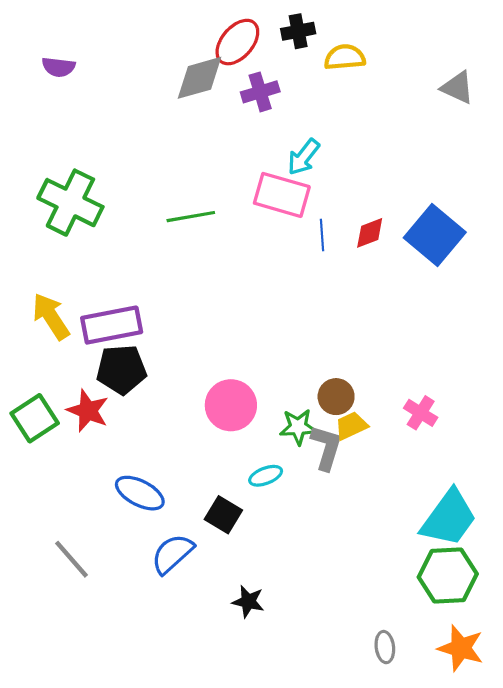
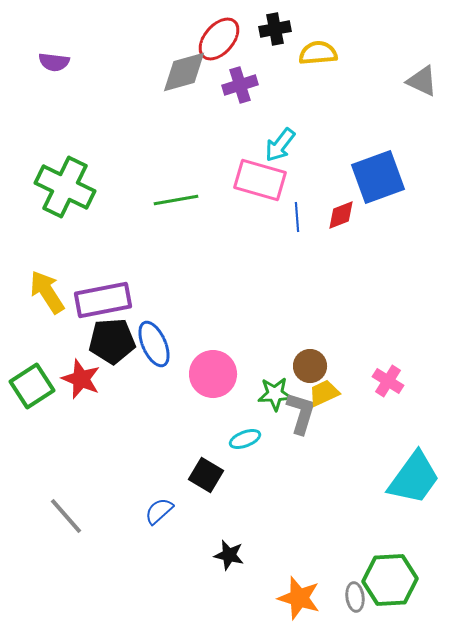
blue square: (435, 235) -> (378, 177), moved, turned 30
blue ellipse: (140, 493) -> (154, 344), moved, turned 39
blue semicircle: (172, 554) -> (159, 511), size x0.7
green hexagon: (448, 575) -> (390, 580), moved
orange star: (461, 648) -> (299, 598), moved

